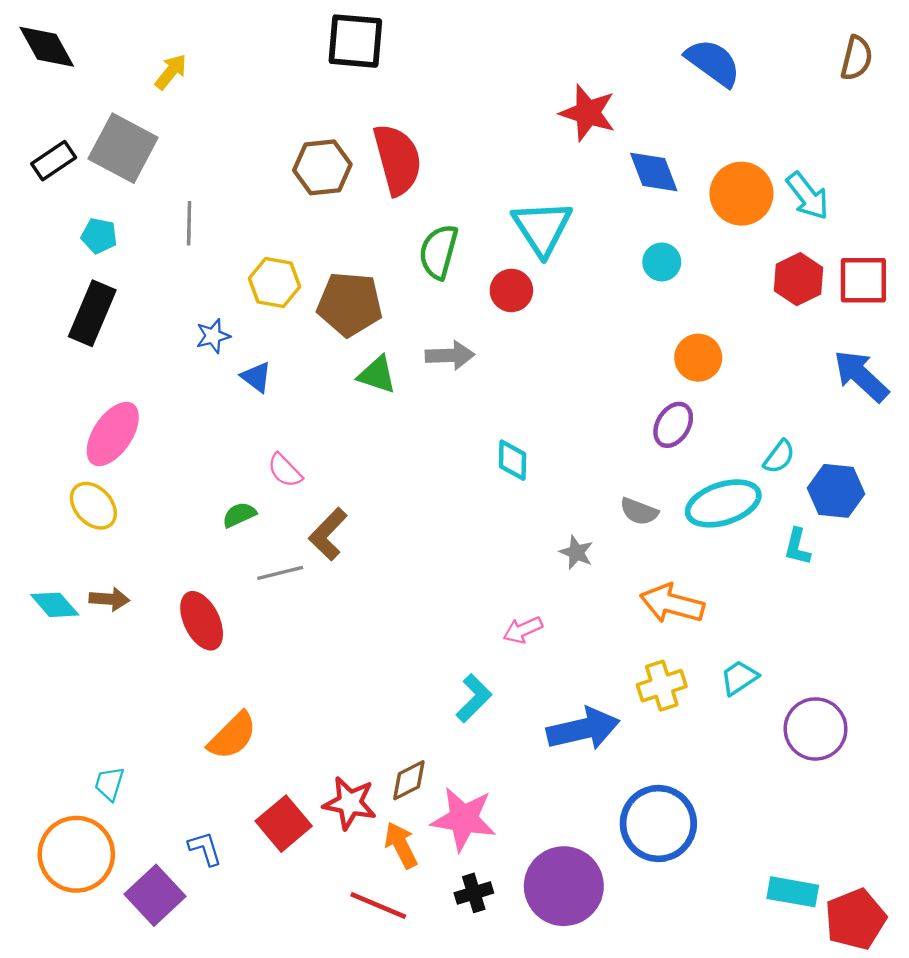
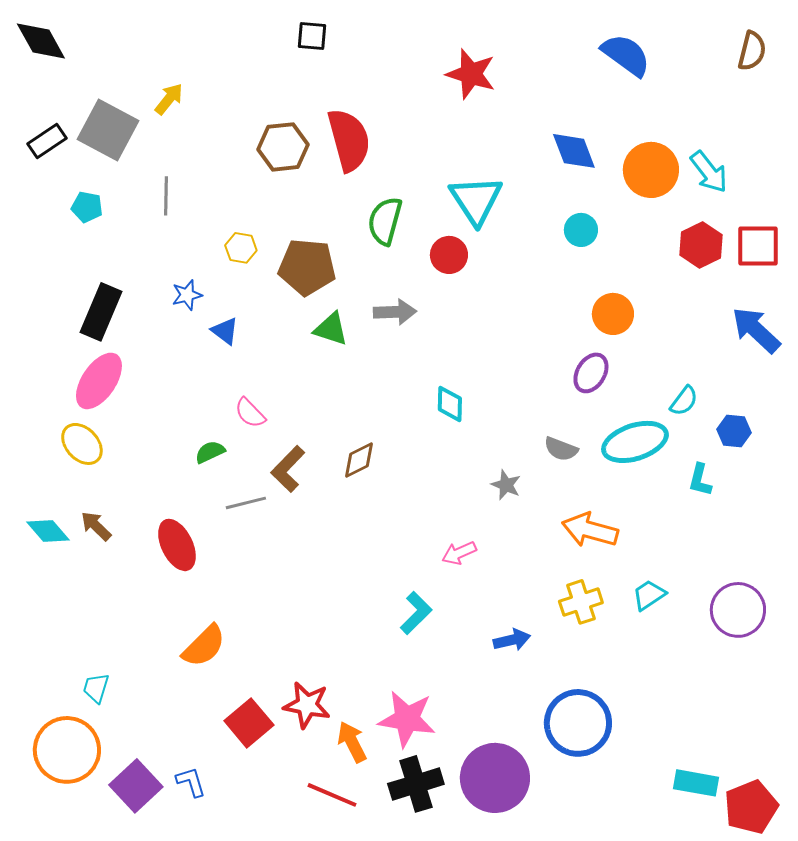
black square: (355, 41) -> (312, 36), size x0.6
yellow arrow: (171, 72) -> (169, 99), moved
red star: (588, 113) -> (471, 74), moved
yellow hexagon: (275, 282) -> (241, 248), size x0.7
black rectangle: (92, 313) -> (101, 312), moved
blue hexagon: (836, 491) -> (734, 431), size x0.7
brown arrow: (109, 599) -> (96, 526), turned -140
blue arrow: (583, 729) -> (512, 640), size x0.6
purple circle: (816, 729) -> (738, 610), moved
brown diamond: (409, 780) -> (359, 460), moved
blue L-shape: (205, 849) -> (191, 782), moved
black cross: (474, 893) -> (416, 784), size x1.6

